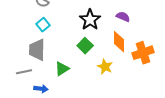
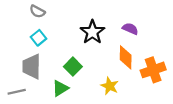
green square: (85, 46) -> (73, 67), moved

